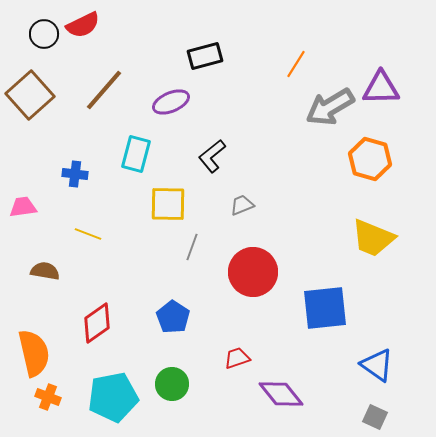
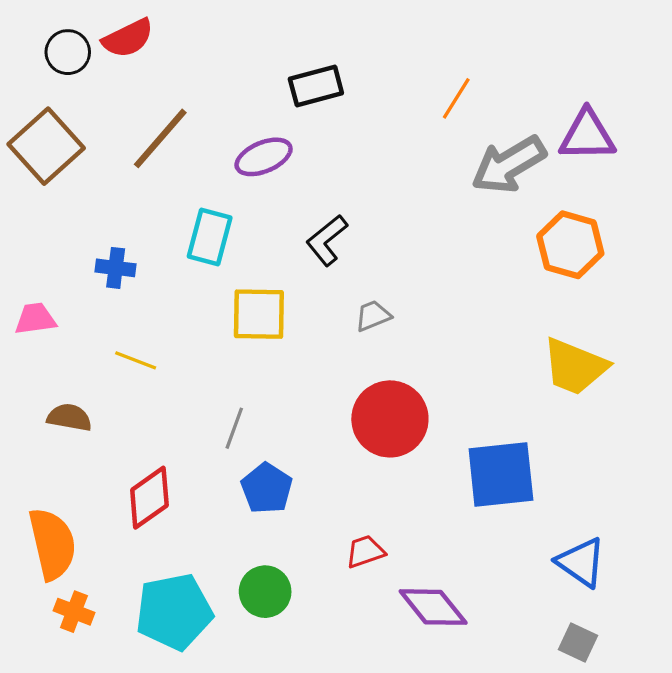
gray line: (192, 247) -> (234, 428), moved

